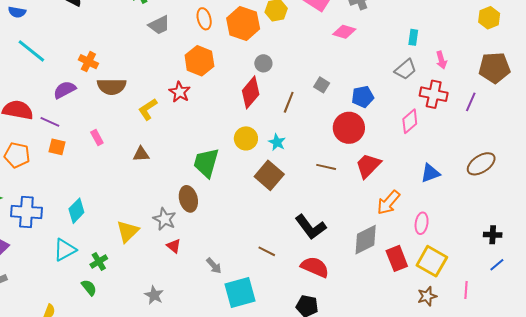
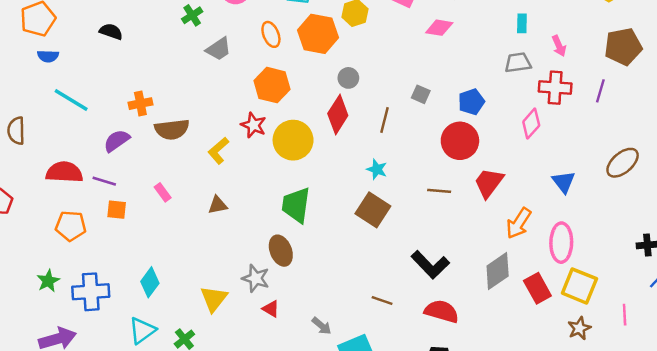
orange cross: (88, 62) -> (140, 104), turned -30
gray trapezoid: (405, 69) -> (518, 63), turned -140
yellow circle: (246, 138) -> (293, 140), moved, size x1.4
blue triangle: (430, 173) -> (564, 182), turned -40
pink ellipse: (422, 223) -> (561, 243), size x1.5

